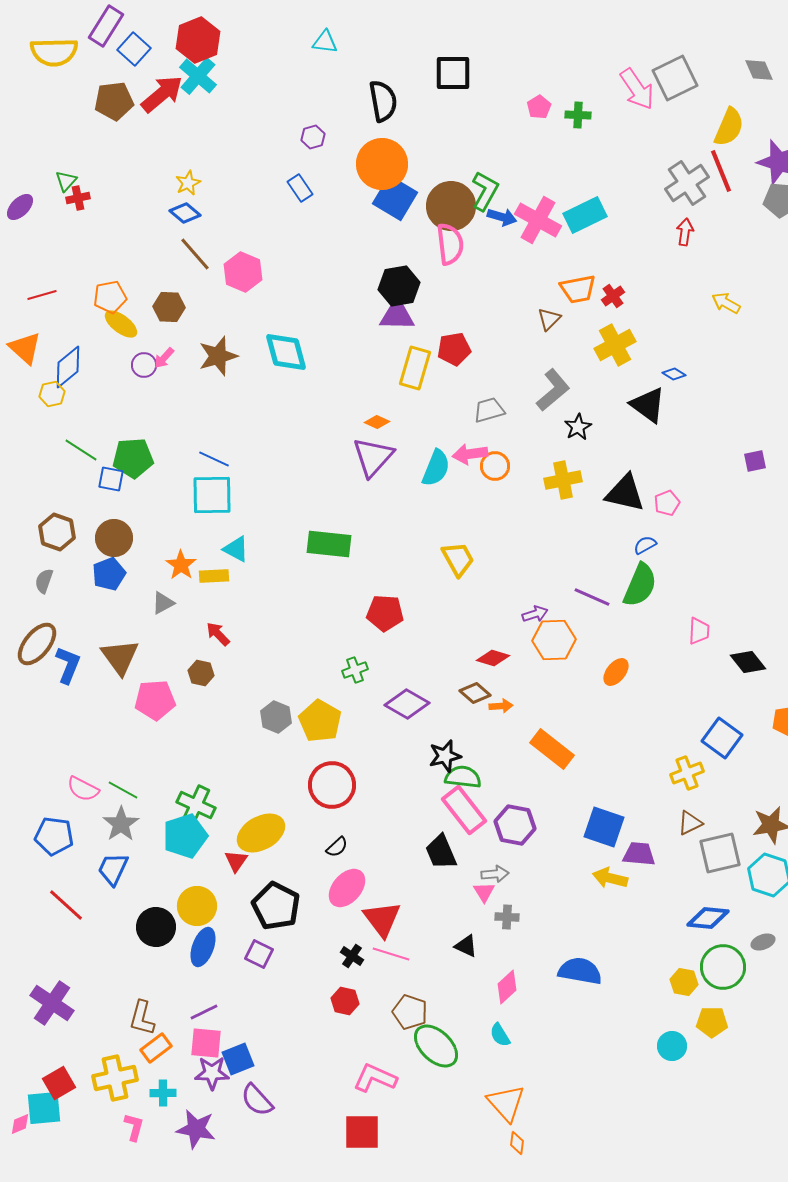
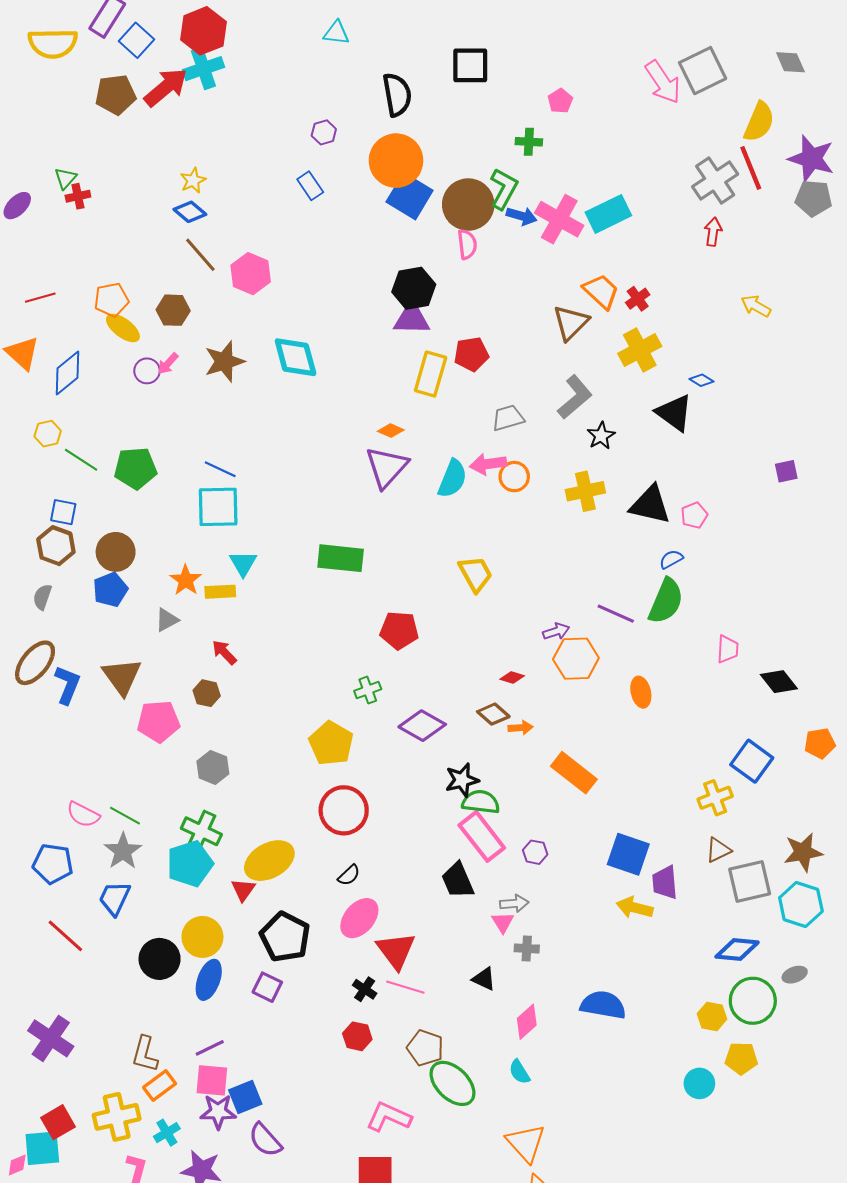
cyan cross: (198, 76) -> (203, 69), turned 30
green cross: (578, 115) -> (529, 142), moved
pink semicircle: (450, 244) -> (467, 244), size x0.7
orange trapezoid: (578, 289) -> (601, 291), turned -126
brown triangle: (549, 319) -> (571, 323), size x1.5
yellow hexagon: (52, 394) -> (48, 434), moved
blue square: (111, 479) -> (63, 512), moved
cyan triangle: (236, 549) -> (243, 563), turned 32
red diamond: (493, 658) -> (512, 677), size x0.7
orange ellipse: (616, 672) -> (641, 692), turned -52
gray hexagon: (276, 717) -> (213, 767), moved
purple hexagon: (515, 825) -> (535, 852), size x0.6
purple trapezoid: (639, 854) -> (665, 883), turned -100
cyan cross: (163, 1093) -> (167, 1133), turned -30

